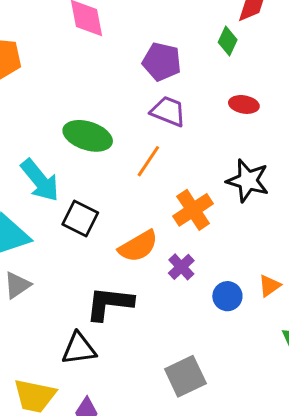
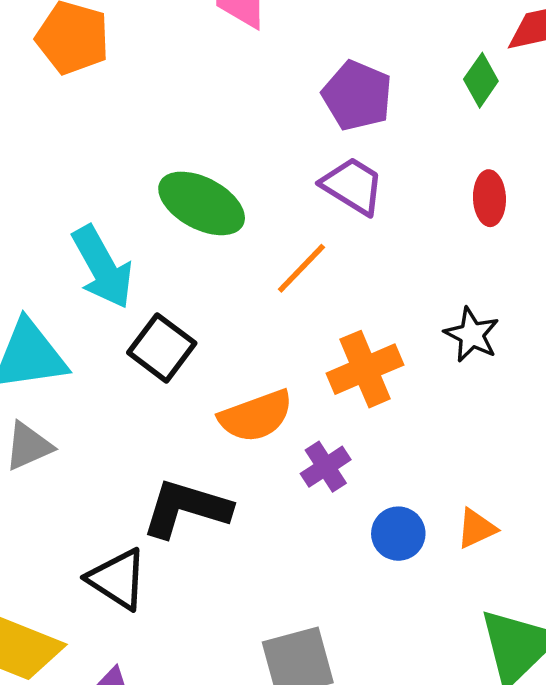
red ellipse: (244, 104) -> (489, 198), turned 68
black star: (248, 181) -> (472, 335), size x0.7
black triangle: (79, 349) -> (117, 579), turned 30

